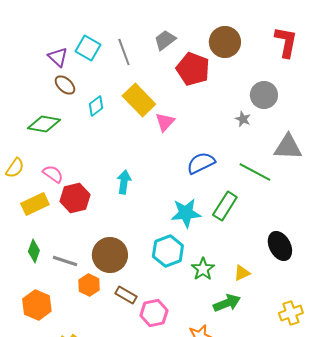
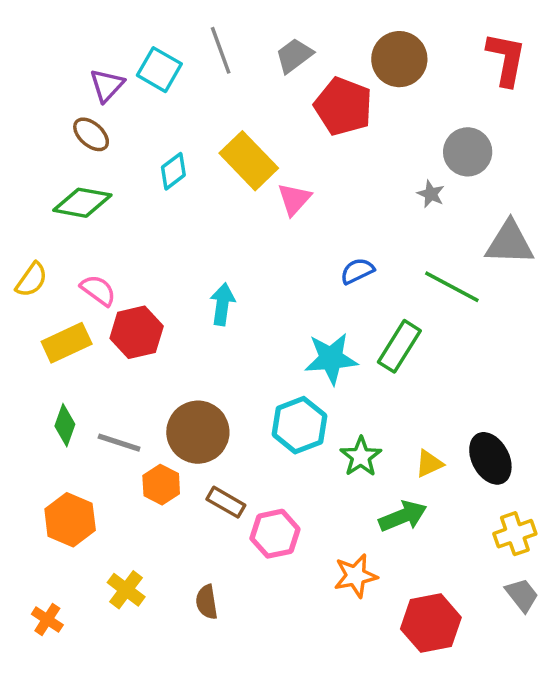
gray line: (124, 52) -> (221, 50), moved
purple triangle: (58, 57) -> (107, 85), turned 30
brown ellipse: (65, 85) -> (91, 134), moved
blue semicircle: (201, 163) -> (357, 271), size x0.7
black ellipse: (280, 246) -> (490, 458), moved

